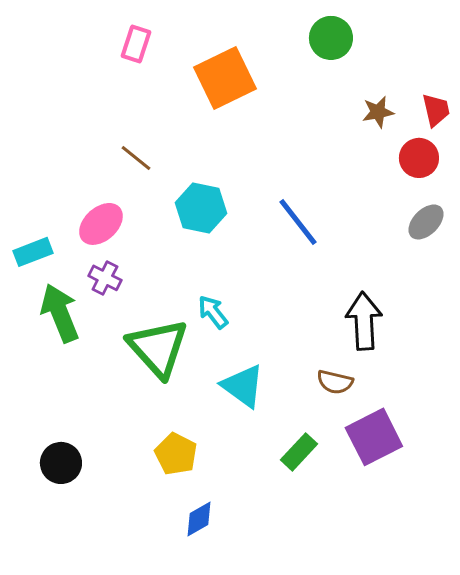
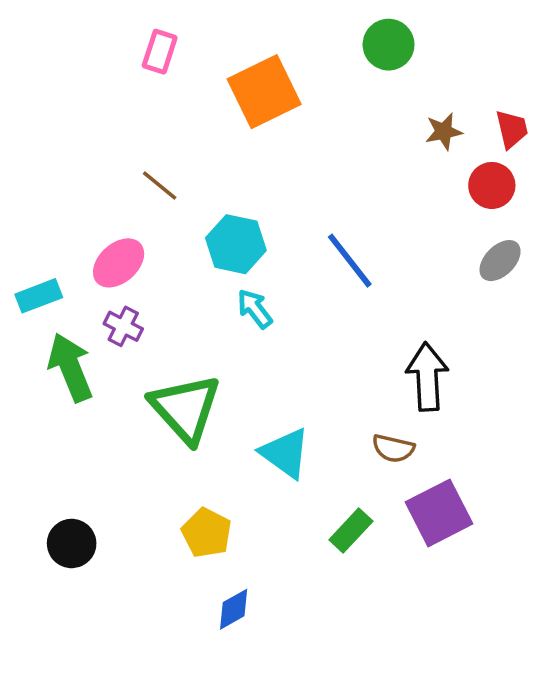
cyan arrow: (213, 312) -> (255, 309), moved

